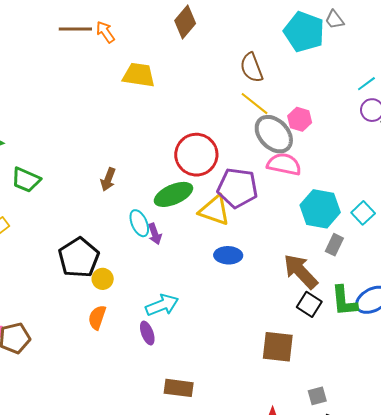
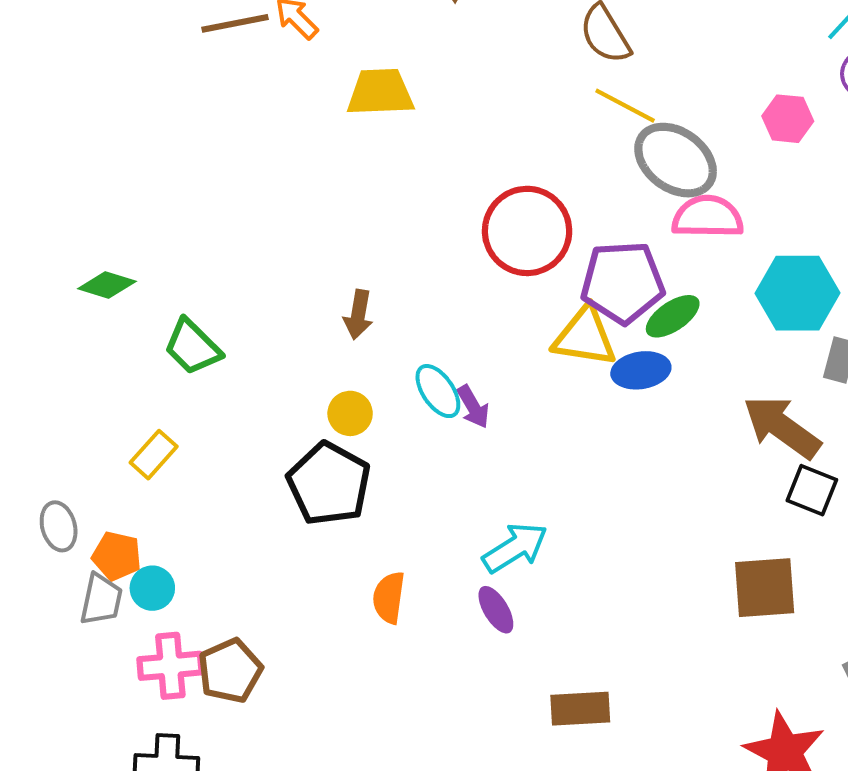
pink hexagon: (300, 119) -> (788, 119), moved
green trapezoid: (26, 180) -> (192, 347), turned 32
green ellipse: (173, 194) -> (673, 316), moved, size x0.7
blue ellipse: (228, 255) -> (641, 370), moved
yellow circle: (103, 279) -> (350, 413), moved

